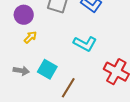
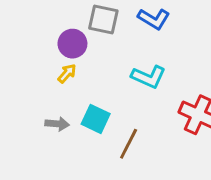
purple circle: (24, 15) -> (72, 44), moved

